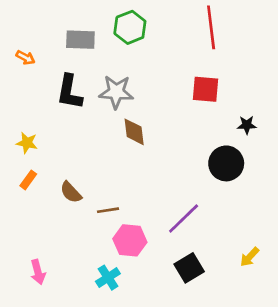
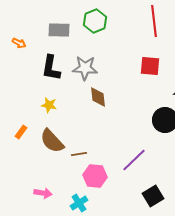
yellow star: (27, 143) -> (49, 105), moved
brown semicircle: (71, 192) -> (52, 141), size x1.5
black square: (189, 268) -> (153, 196), moved
pink arrow: (38, 272) -> (43, 193), moved, turned -66

